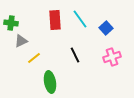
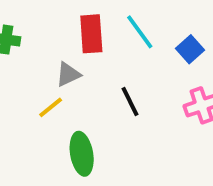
gray triangle: (21, 41) -> (68, 74), moved

